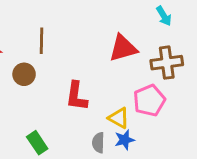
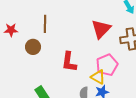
red triangle: (123, 48) -> (101, 29), turned -30
pink pentagon: (149, 100) -> (107, 65), moved

